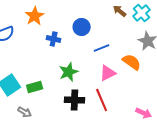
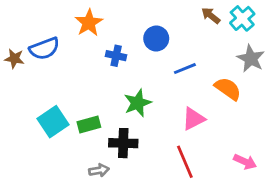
pink triangle: (108, 73) -> (193, 119), moved
black cross: (75, 100) -> (123, 143), moved
red line: (102, 100) -> (185, 162), moved
gray arrow: (25, 112) -> (99, 170), moved, turned -40

